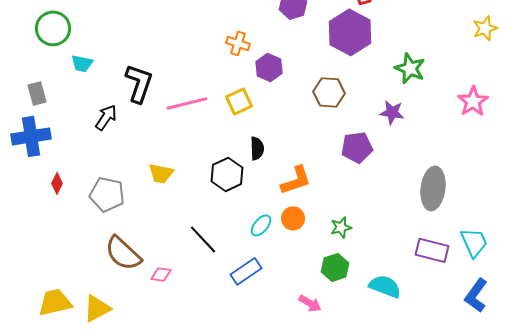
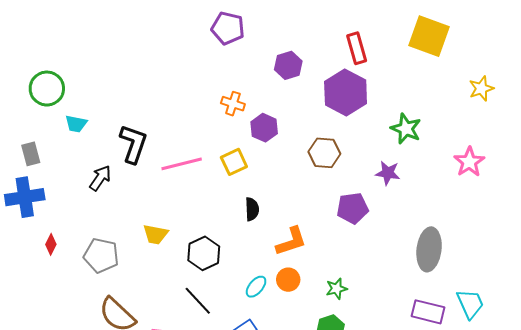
black hexagon: (227, 174) -> (204, 253), moved

